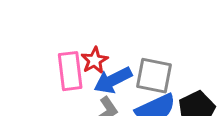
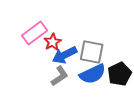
pink rectangle: (70, 71) -> (35, 33), moved, turned 60

